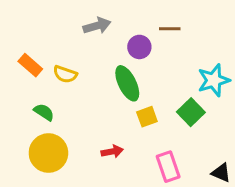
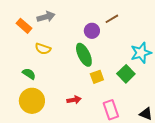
gray arrow: (97, 26) -> (46, 17), moved
brown line: (170, 29) -> (112, 19), turned -32
orange rectangle: (30, 65) -> (24, 26), moved

